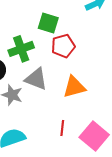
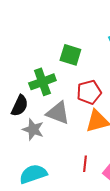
red pentagon: (63, 46) -> (89, 92), moved

